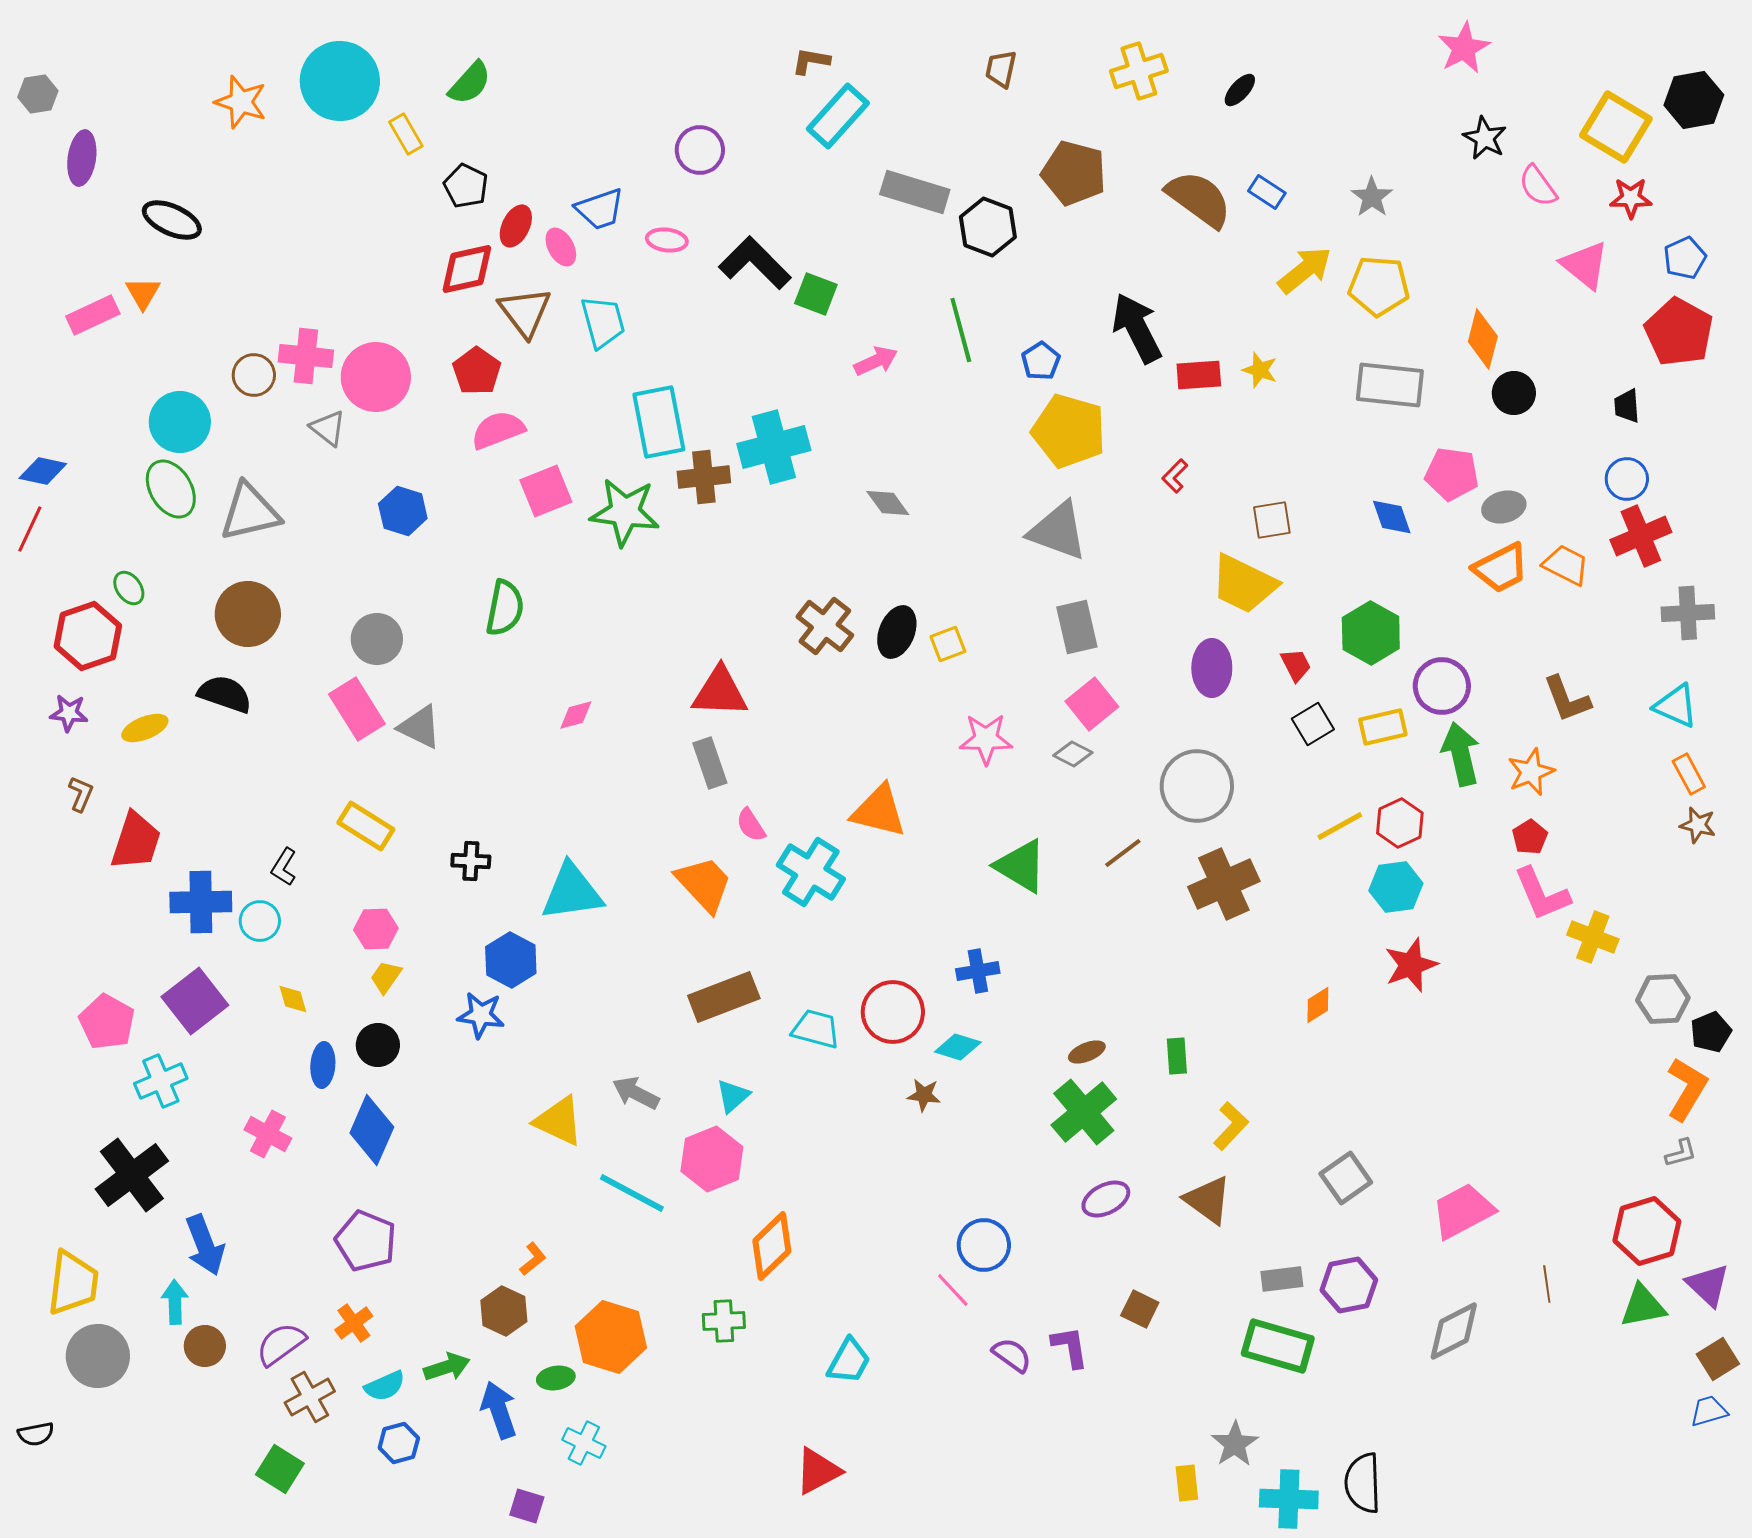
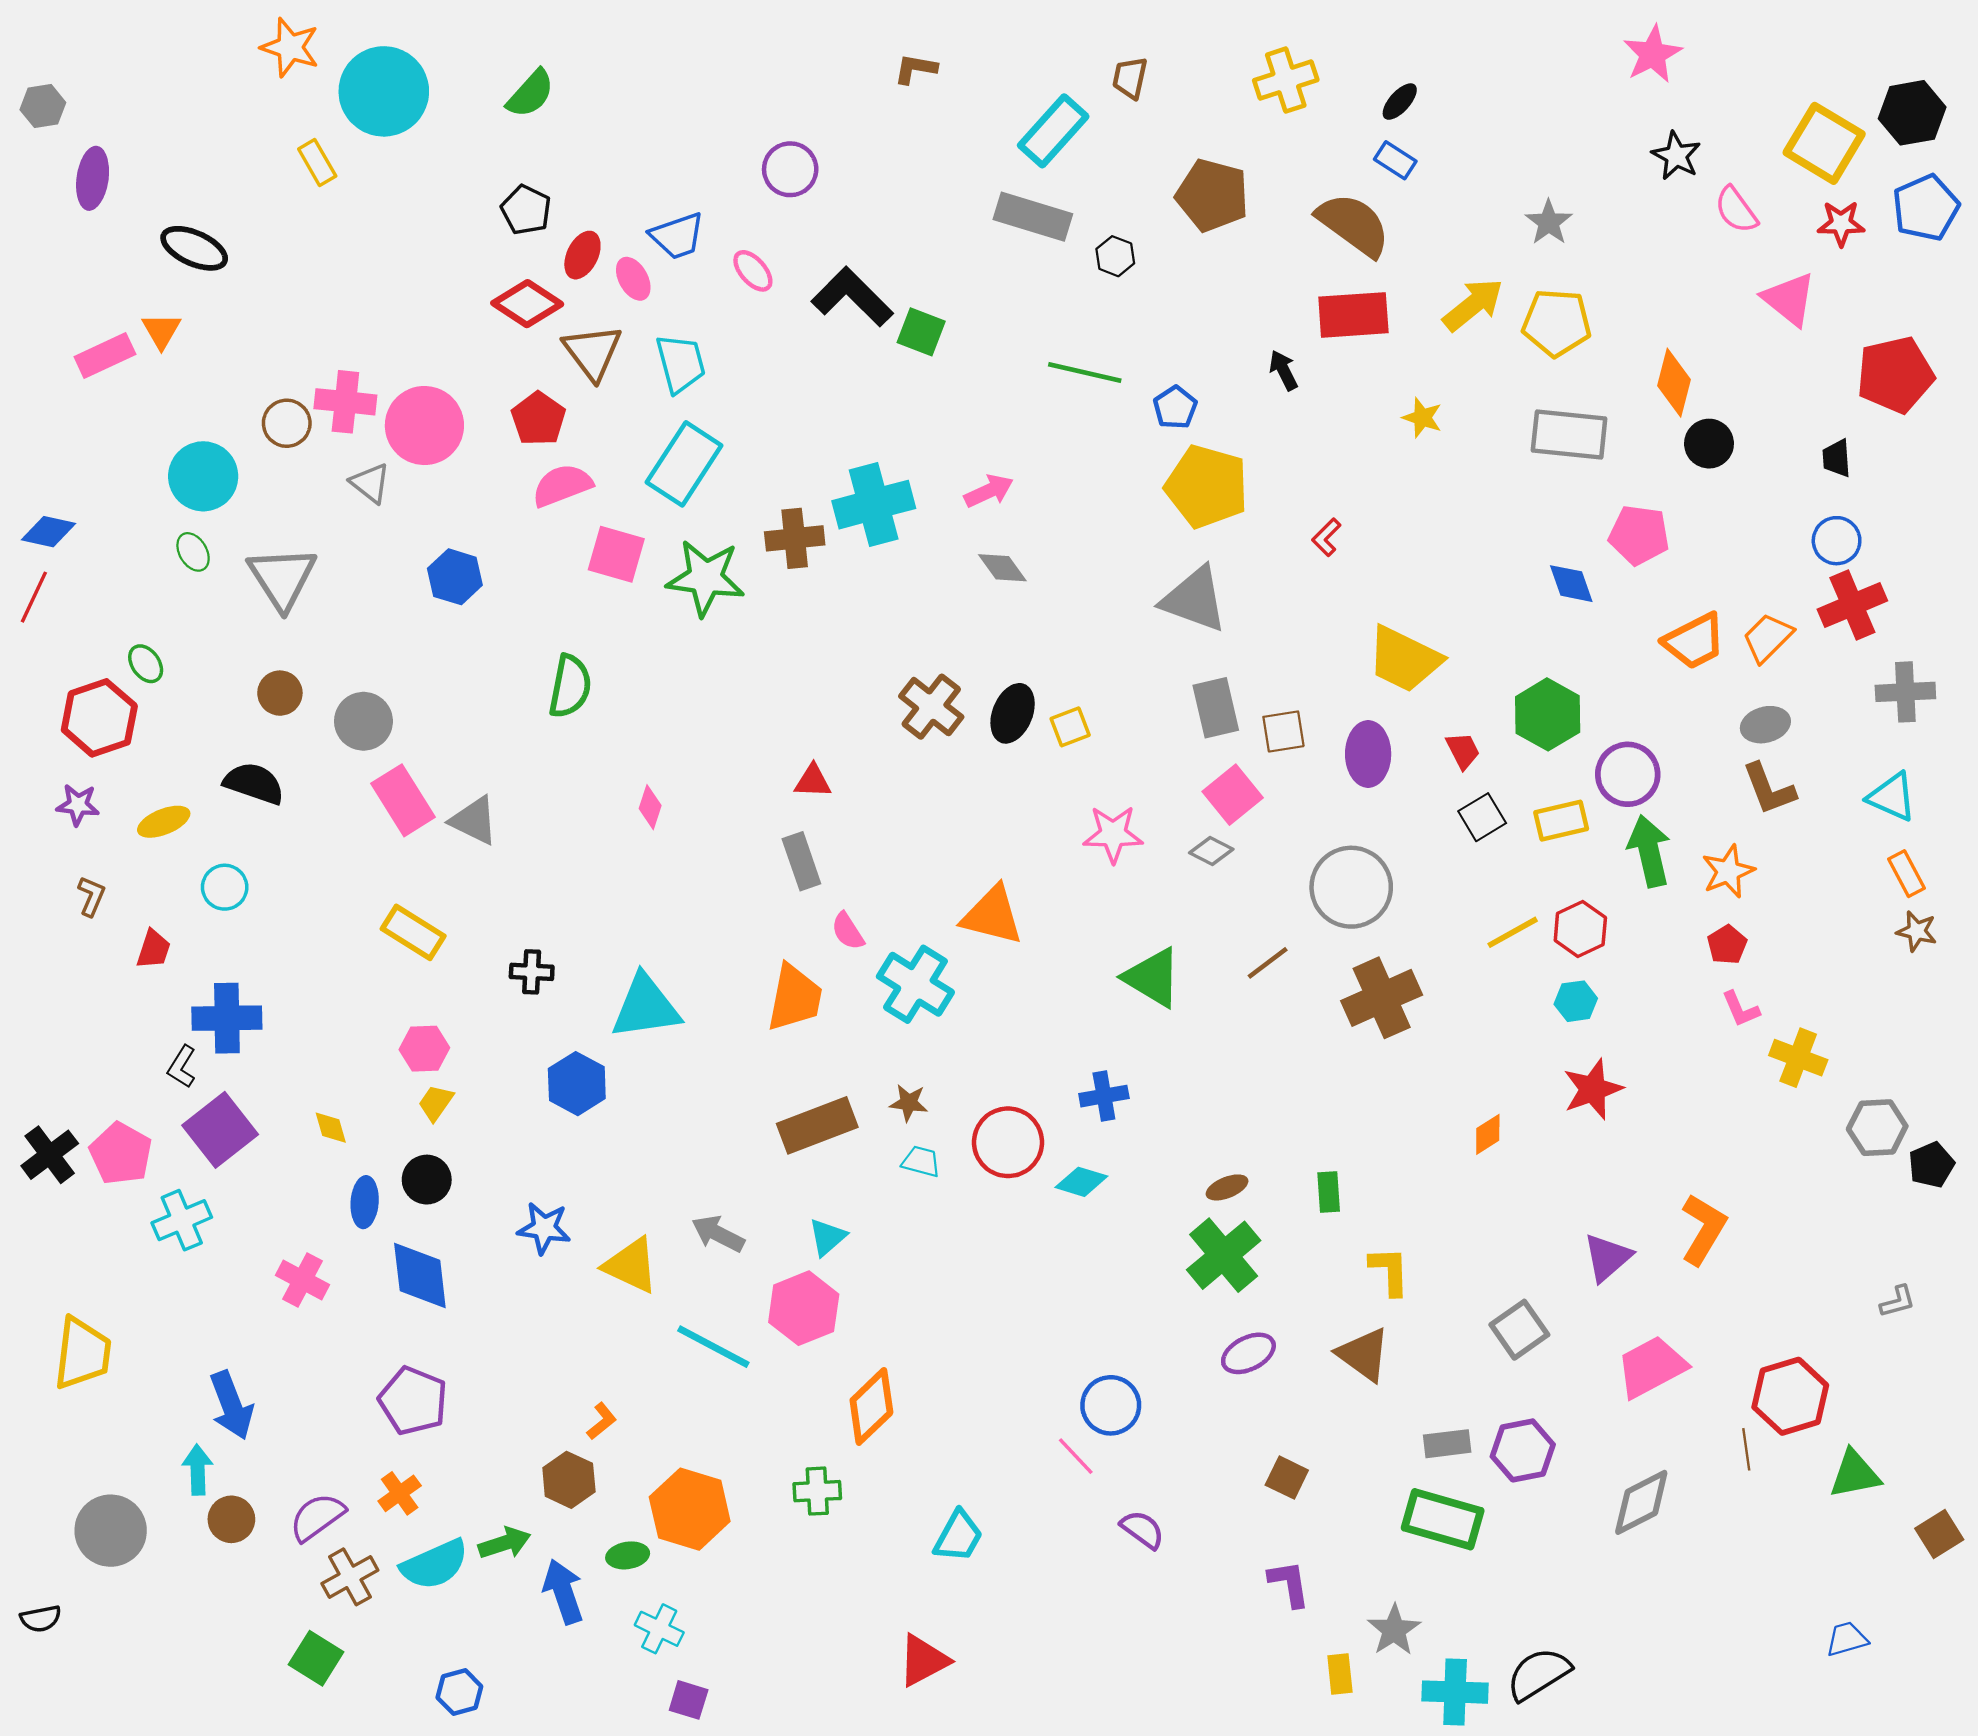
orange star: (241, 102) -> (290, 47), moved
cyan rectangle: (838, 116) -> (1053, 131), moved
yellow rectangle: (406, 134) -> (317, 162), moved
blue rectangle: (1267, 192) -> (1395, 160), moved
black hexagon: (988, 227) -> (1115, 256), size x0.6
pink ellipse: (667, 240) -> (753, 271), turned 42
blue pentagon: (1685, 258) -> (1926, 208), moved, size x1.4
red diamond: (467, 269) -> (527, 304), turned 46
black arrow: (1137, 328) -> (1283, 370), size x0.5
green line: (961, 330) -> (1085, 372), turned -62
red pentagon: (1679, 332) -> (1895, 375), turned 30
pink arrow: (876, 361) -> (989, 491), moved
red rectangle: (1199, 375) -> (1353, 315), moved, size x1.4
cyan rectangle: (659, 422) -> (684, 464), moved, turned 44
green ellipse: (171, 489) -> (193, 552), size x0.6
pink square: (546, 491) -> (616, 554), turned 38
gray ellipse: (1504, 507) -> (1765, 725), moved
gray triangle: (250, 512) -> (282, 578), turned -50
brown square: (1272, 520) -> (1283, 731), moved
orange trapezoid: (1566, 565) -> (1768, 638), turned -72
brown circle: (248, 614) -> (280, 693), size x0.6
gray circle: (377, 639) -> (363, 721), moved
red triangle: (720, 692) -> (813, 781), size x0.6
pink diamond: (576, 715) -> (650, 807), turned -57
red trapezoid: (136, 841) -> (154, 949), size x0.6
black L-shape: (284, 867) -> (182, 1067), moved
orange trapezoid: (704, 884) -> (795, 998), turned 54
cyan hexagon: (1396, 887) -> (1576, 1001), size x0.7
pink L-shape: (1542, 894) -> (1741, 1009), size x0.6
cyan circle: (260, 921) -> (225, 887), moved
blue star: (481, 1015) -> (544, 1228), moved
cyan trapezoid: (816, 1029) -> (921, 1161), size x0.7
orange L-shape: (1687, 1089) -> (1703, 1229), moved
brown star: (924, 1095) -> (909, 1103), moved
yellow L-shape: (1231, 1126) -> (1390, 1271), turned -45
blue diamond: (372, 1130) -> (420, 1275), turned -30
black cross: (132, 1175) -> (50, 1155), moved, size x0.7
red hexagon: (1647, 1231) -> (1790, 1396), moved
yellow trapezoid: (73, 1283) -> (82, 1353), moved
purple triangle: (1708, 1285) -> (1607, 1257), moved, turned 36
purple L-shape: (1070, 1347) -> (1289, 1584), moved
cyan semicircle: (385, 1386) -> (435, 1564), size x1.5
blue trapezoid: (1709, 1411) -> (1847, 1639), moved
blue hexagon: (399, 1443) -> (459, 1692), moved
black semicircle: (1363, 1483) -> (1539, 1674), turned 60
purple square: (527, 1506) -> (689, 1700), moved

